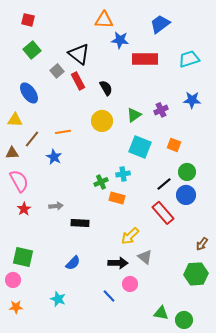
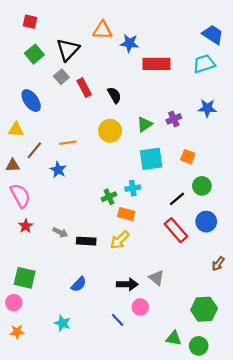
orange triangle: (104, 20) -> (102, 30), moved
blue trapezoid: (160, 24) -> (213, 35), moved, turned 70
black triangle: (79, 54) -> (68, 50), moved, turned 35
cyan square: (140, 147) -> (151, 159), turned -30
blue circle: (186, 195) -> (206, 222), moved
gray arrow: (56, 206) -> (60, 232), moved, turned 32
yellow arrow: (130, 236) -> (120, 240), moved
green hexagon: (196, 274) -> (204, 309), moved

